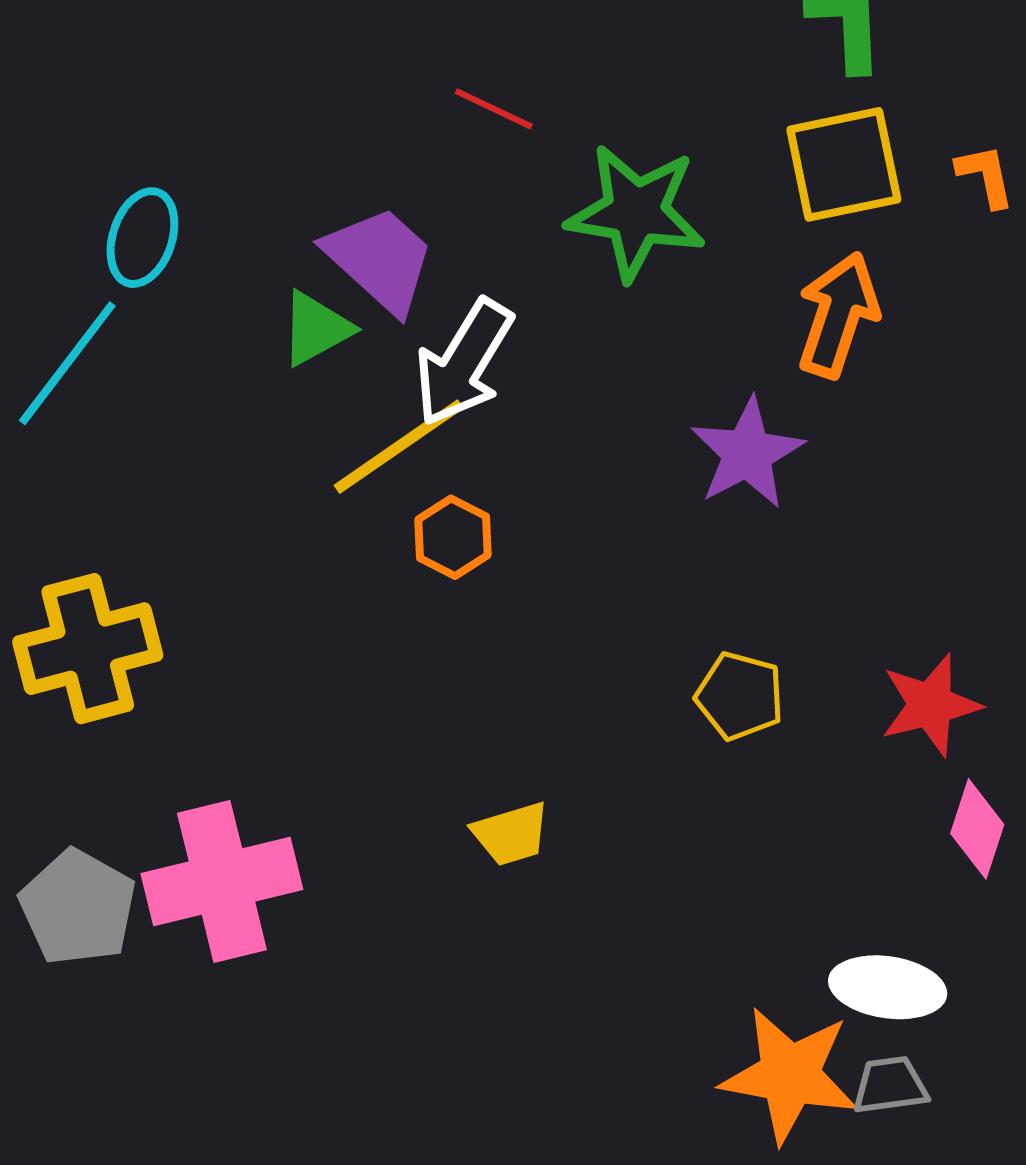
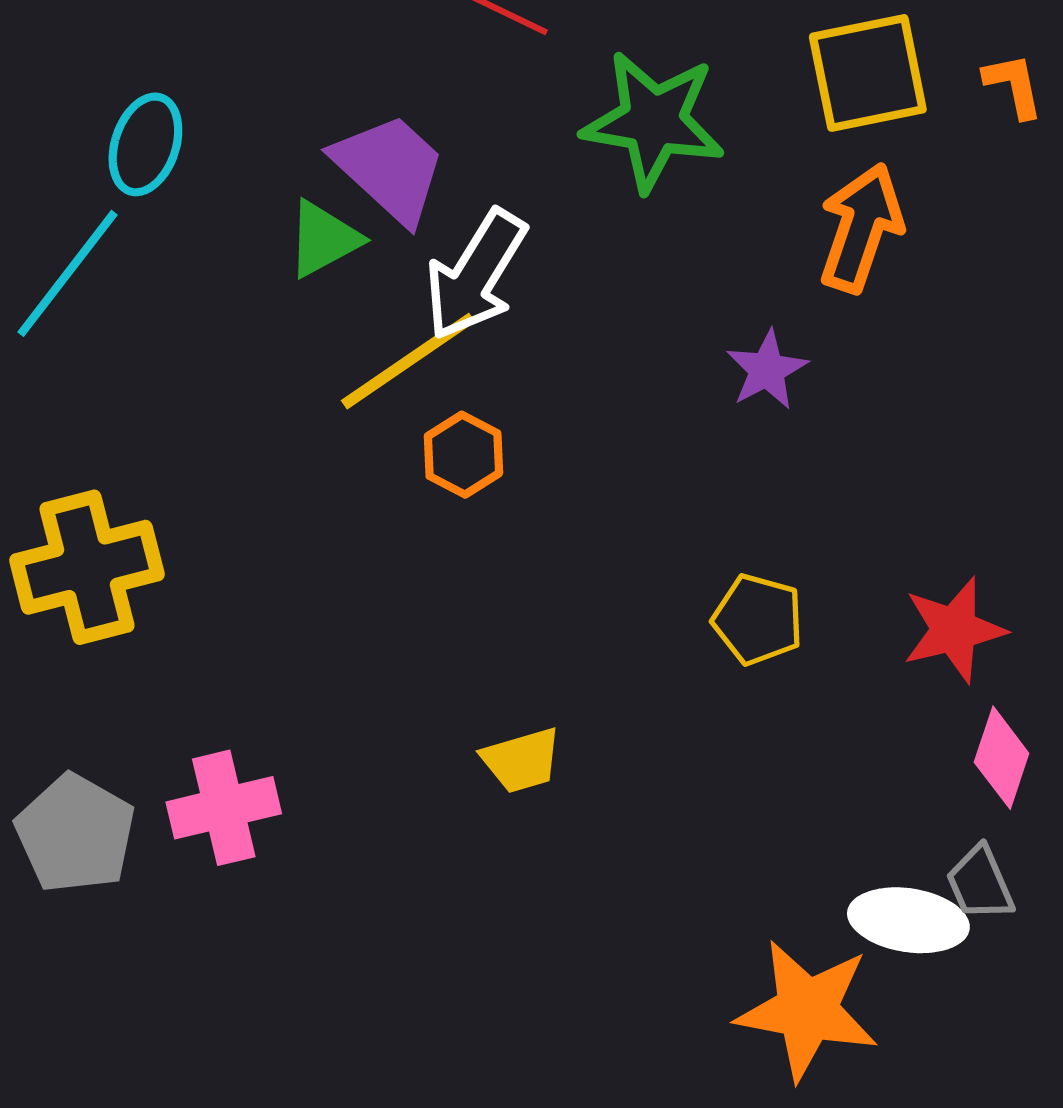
purple star: (747, 453) -> (767, 370), size x0.7
pink cross: (222, 882) -> (224, 808), size x0.7
gray trapezoid: (890, 1085) -> (980, 883), moved, turned -106

